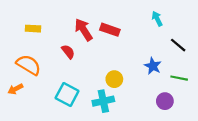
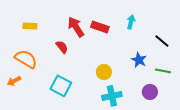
cyan arrow: (157, 19) -> (131, 22), moved, turned 40
cyan cross: (103, 101) -> (112, 96), moved

